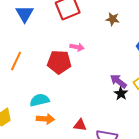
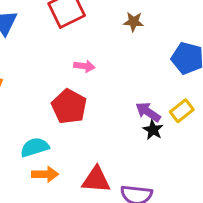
red pentagon: (59, 62) -> (69, 106), moved, turned 30
red triangle: (80, 125) -> (96, 180), size x1.5

